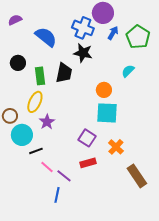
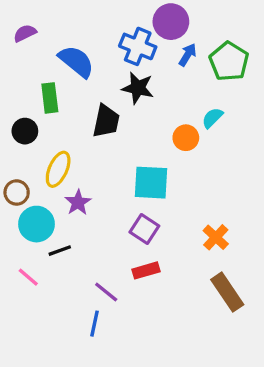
black circle: (18, 63) -> (25, 131), moved
green rectangle: (40, 76) -> (50, 98), moved
orange circle: (104, 90) -> (186, 138), moved
cyan square: (107, 113) -> (151, 183), moved
orange cross: (116, 147) -> (216, 237), moved
pink line: (47, 167) -> (28, 277), moved

